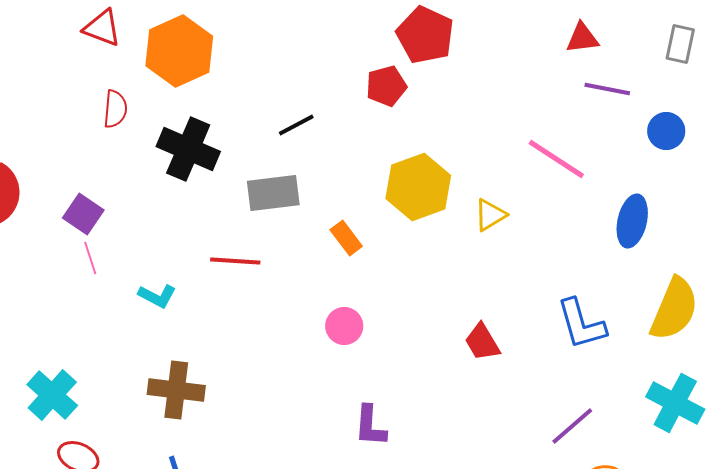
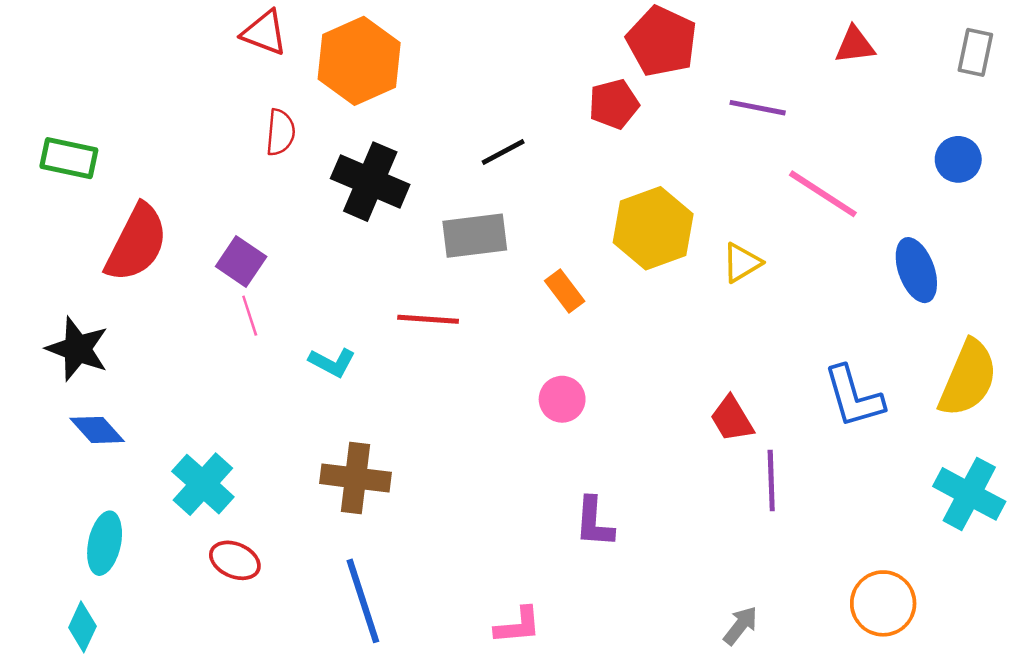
purple line: (607, 89) -> (758, 108), moved
blue ellipse: (632, 221) -> (916, 270), turned -33
purple line: (572, 426) -> (771, 480), moved, turned -51

